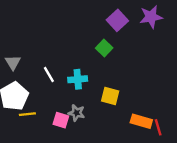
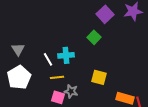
cyan cross: (78, 79) -> (66, 55), moved
yellow line: (27, 114) -> (57, 77), moved

